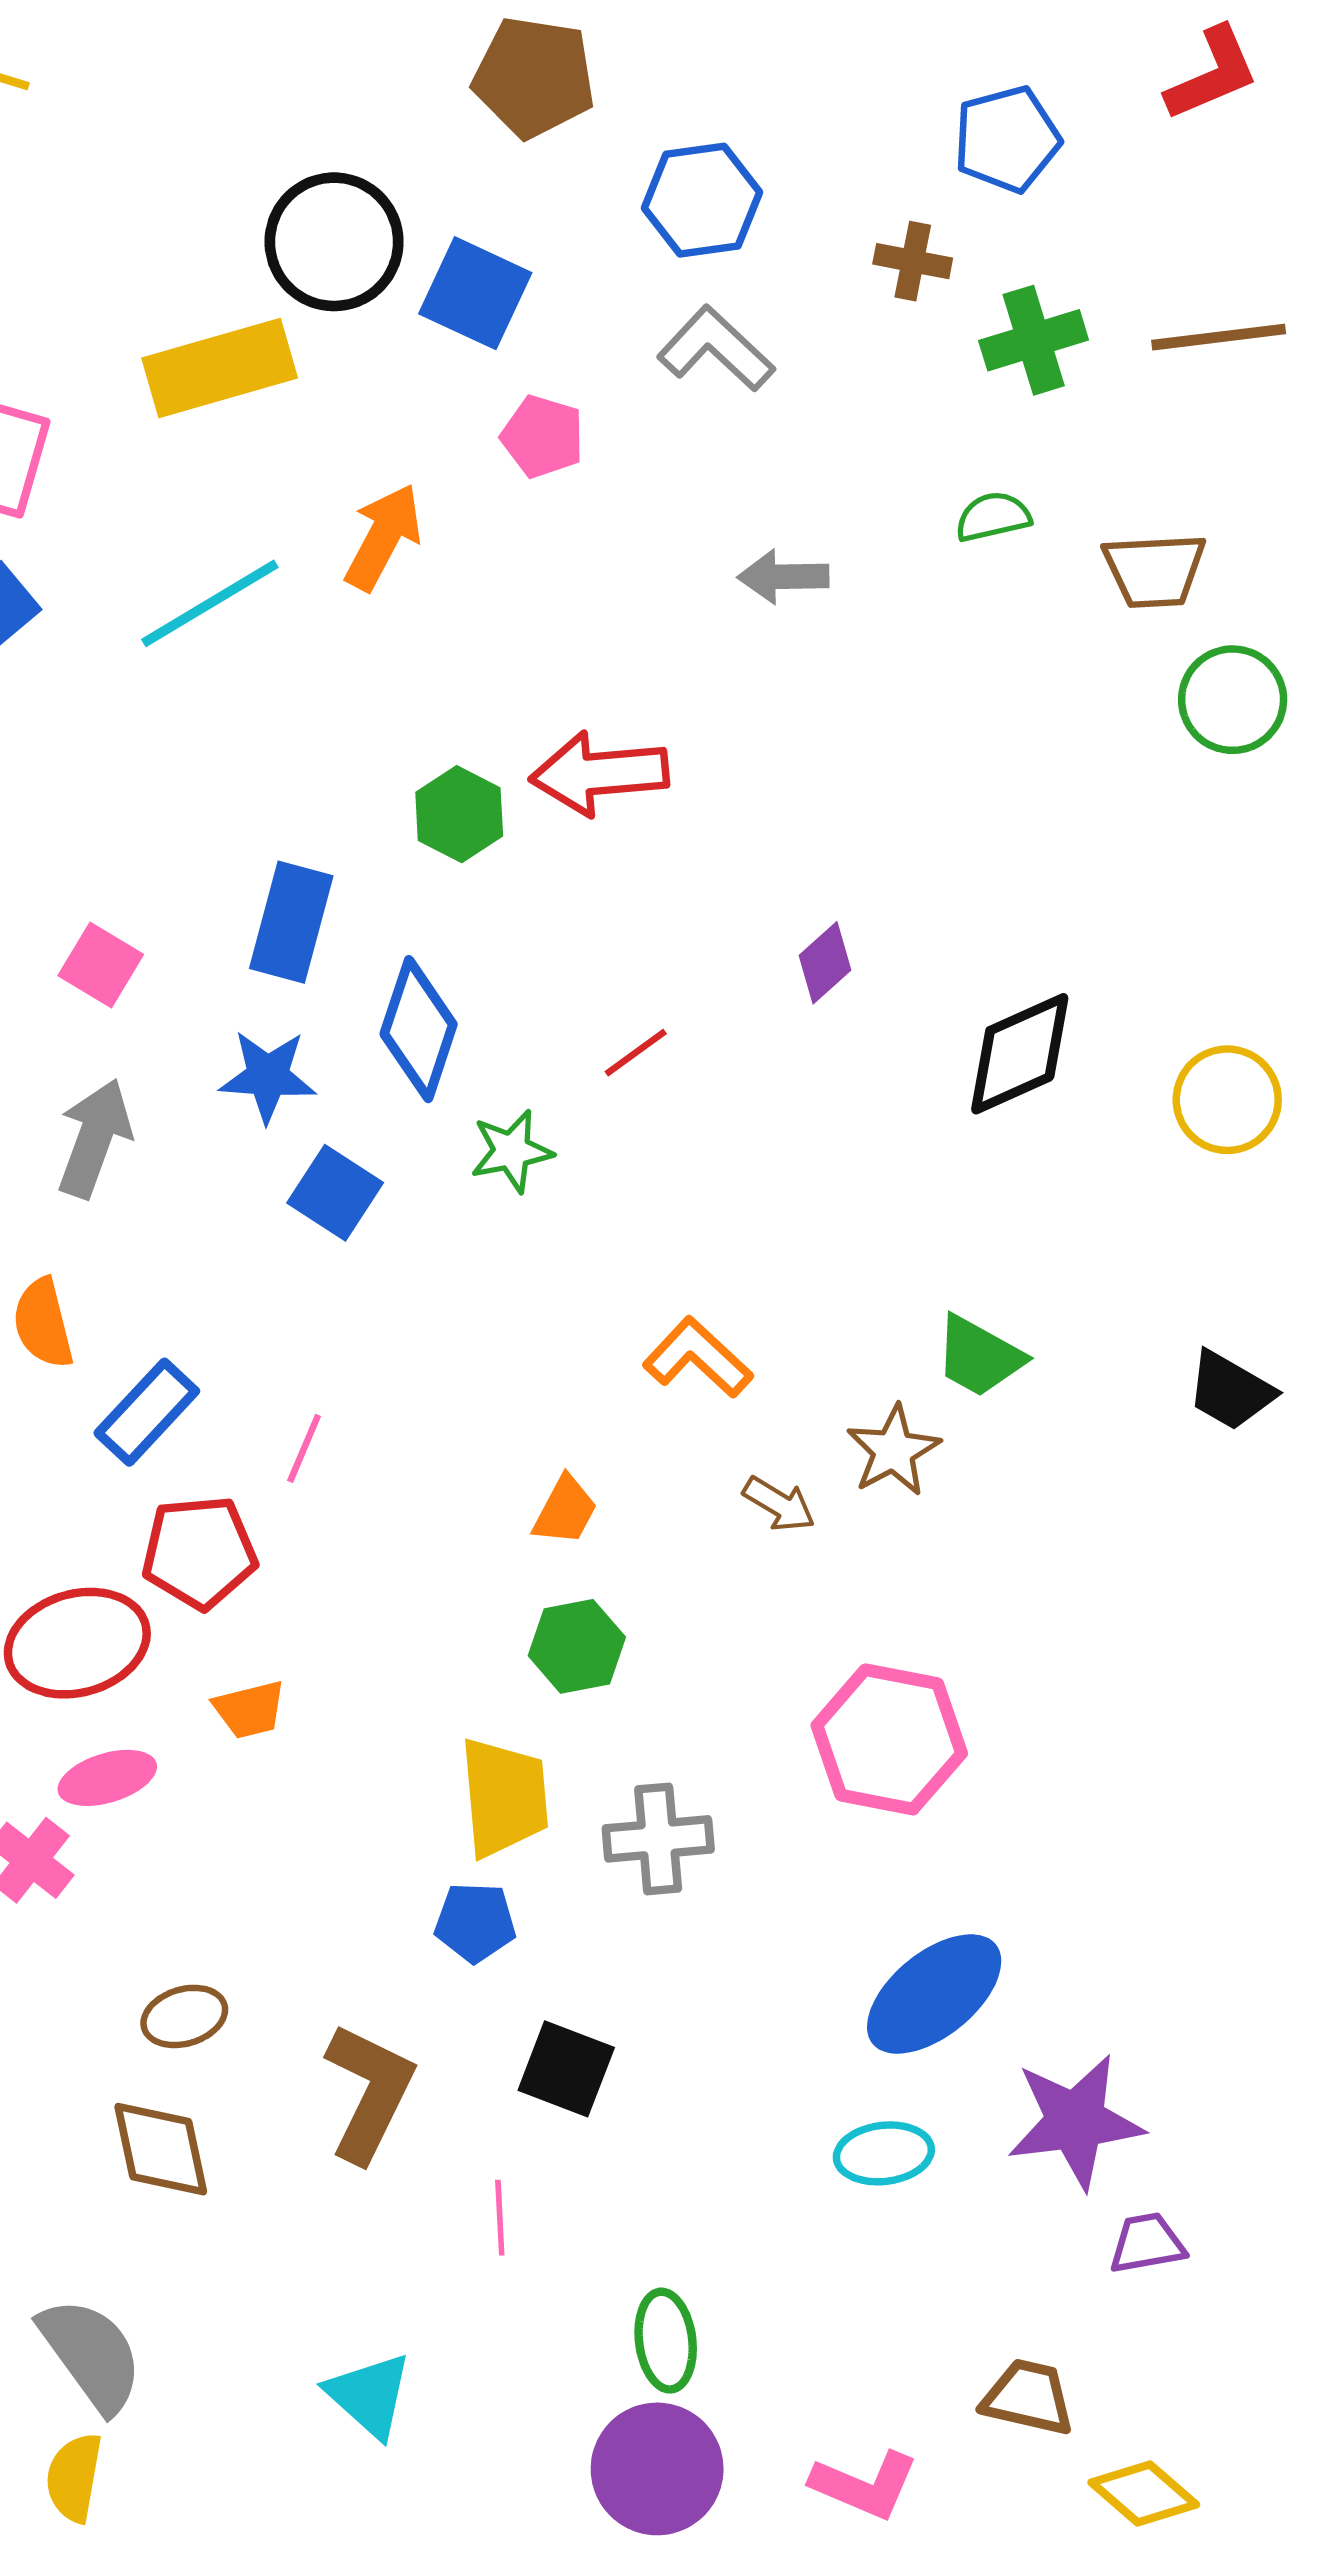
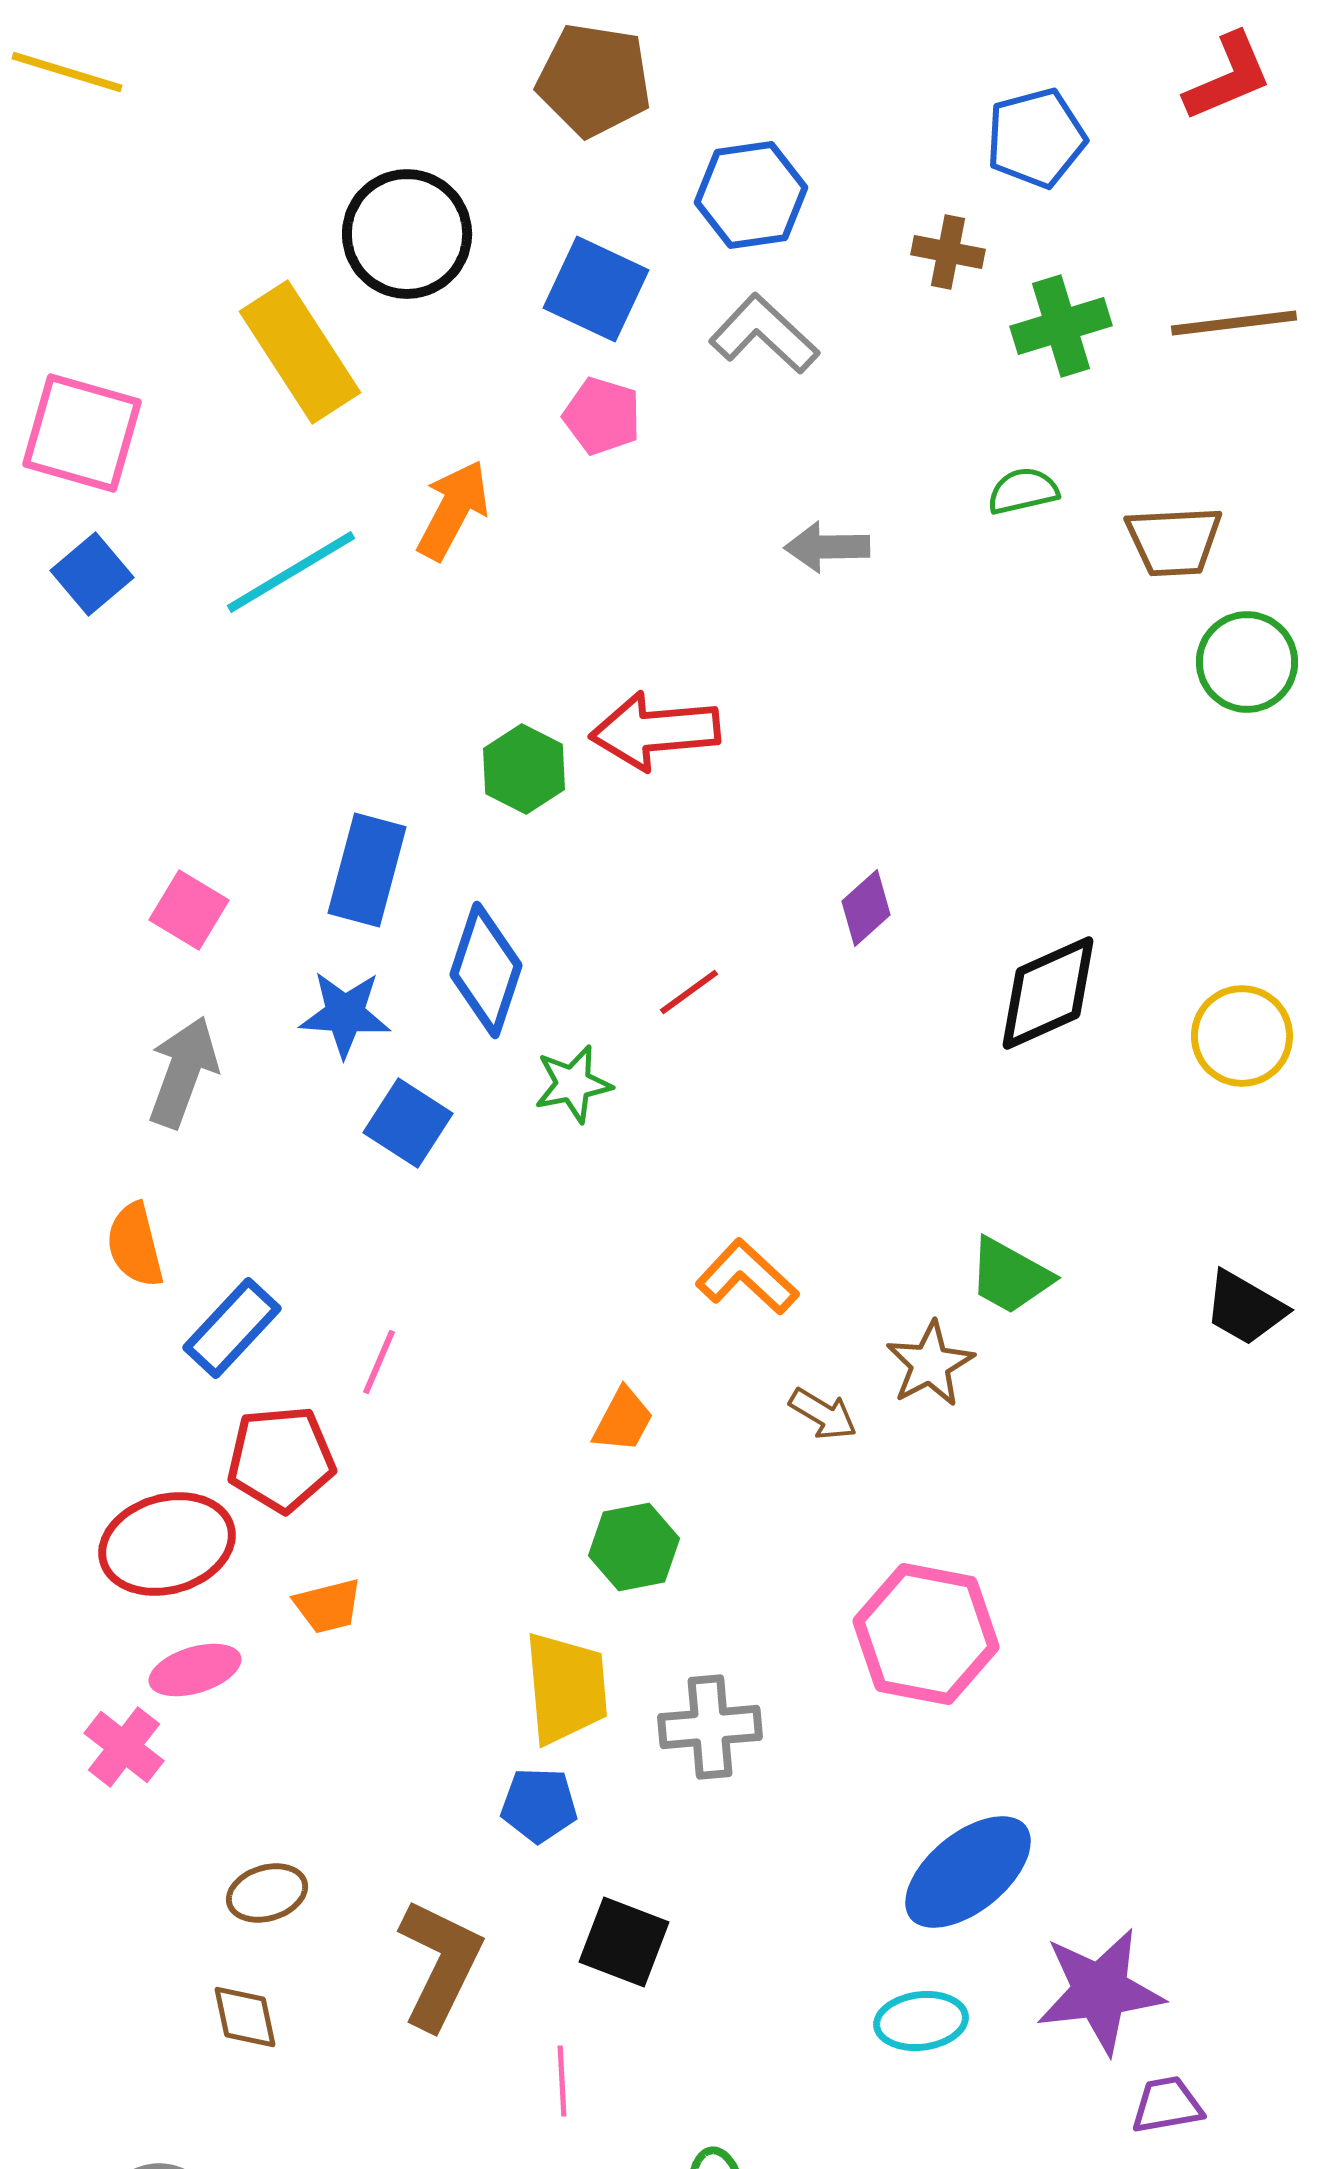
blue square: (475, 293) -> (596, 289), moved
yellow rectangle: (220, 368) -> (300, 352), turned 73
brown diamond: (161, 2149) -> (245, 2017), size x0.7

